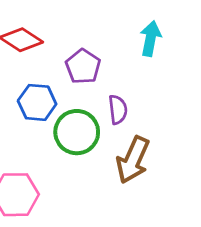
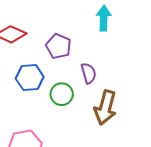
green circle: (77, 132) -> (62, 94), size x0.7

